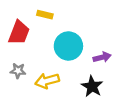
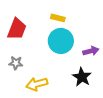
yellow rectangle: (45, 15) -> (58, 18), moved
yellow arrow: (47, 81) -> (37, 84), moved

